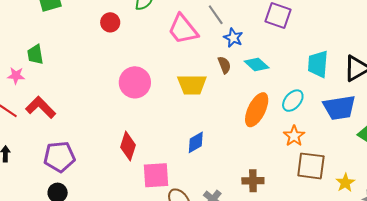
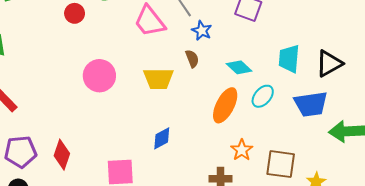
cyan diamond: (257, 64) -> (239, 67), moved
orange star: (294, 136) -> (242, 150), moved
red diamond: (128, 146) -> (62, 155), moved

